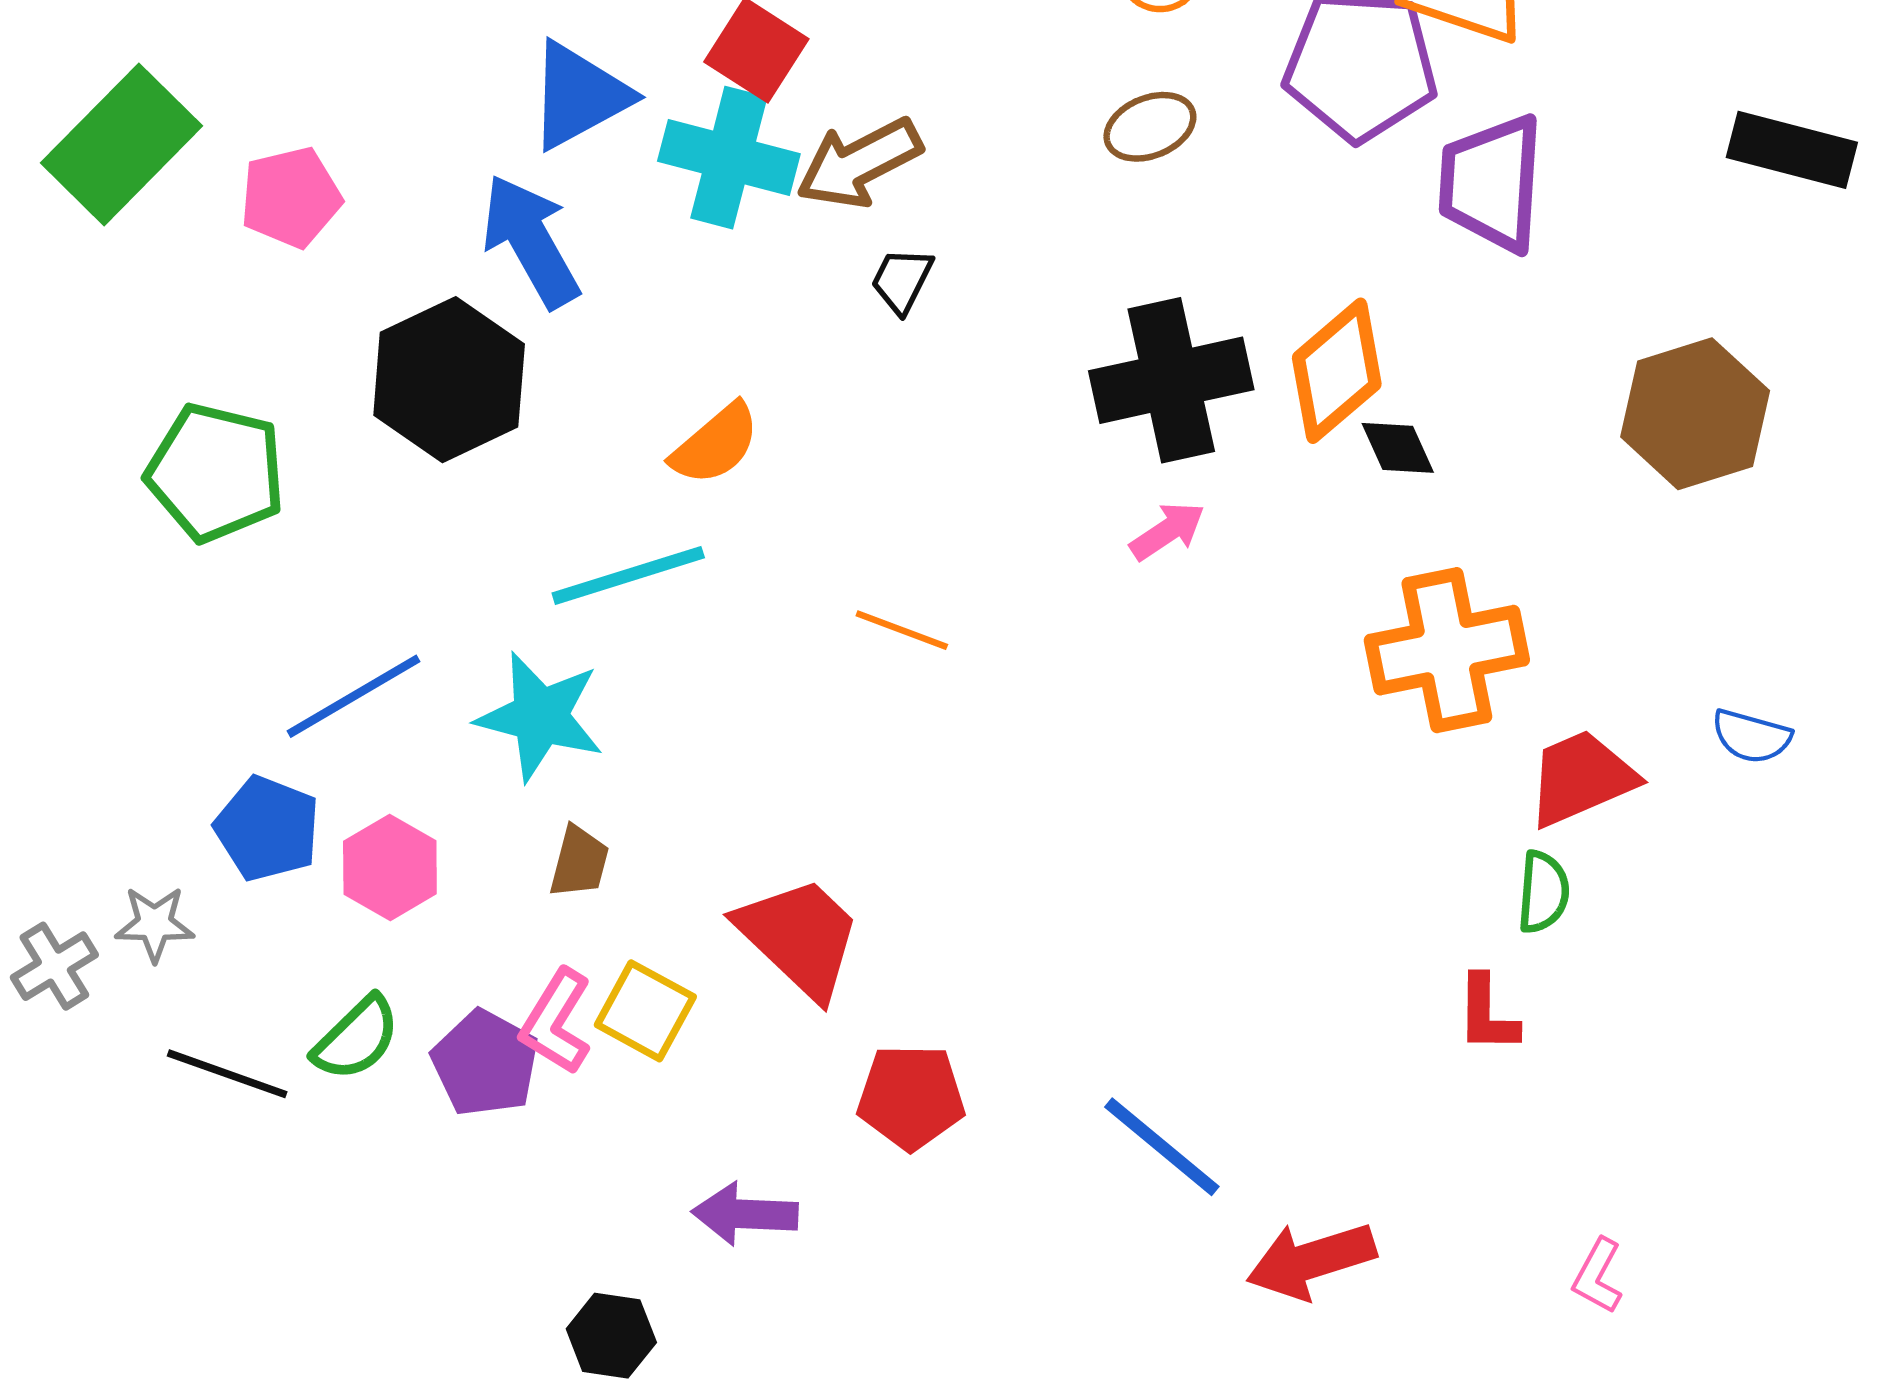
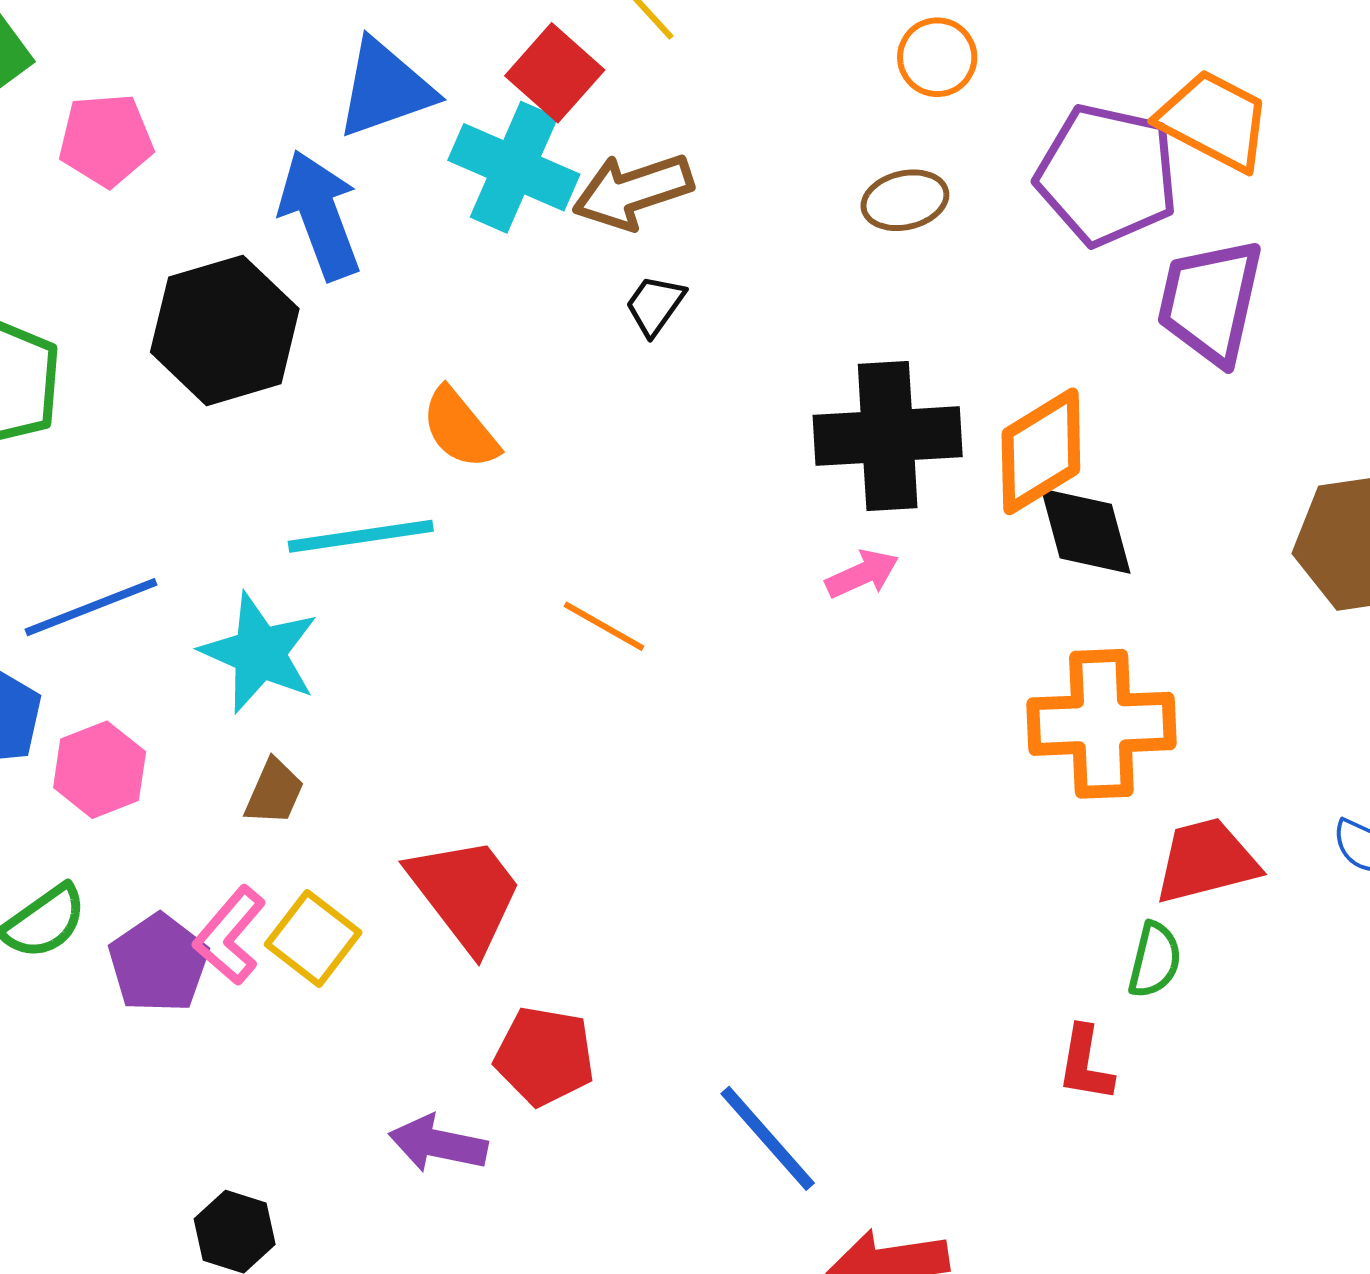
orange semicircle: (715, 444) -> (460, 428), turned 82
black diamond: (1398, 448) -> (1086, 531), size x1.5
purple arrow: (745, 1214) -> (438, 1144), moved

